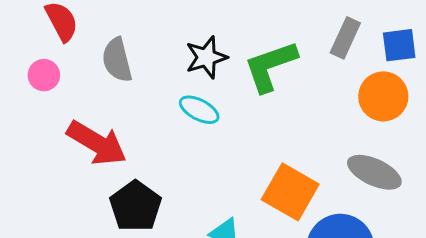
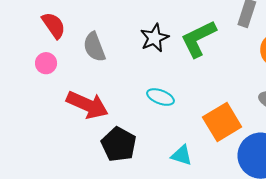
cyan ellipse: (199, 110) -> (160, 97), moved
orange square: (290, 192) -> (222, 122), turned 36

